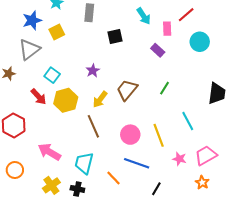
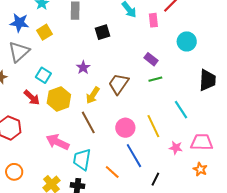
blue star: (32, 20) -> (19, 23), turned 30
cyan circle: (200, 42) -> (187, 41), moved
purple rectangle: (158, 50) -> (151, 59), moved
green line: (164, 88) -> (155, 79), turned 48
pink arrow: (49, 152) -> (58, 142), moved
pink trapezoid: (206, 155) -> (202, 142), turned 35
blue line: (137, 163) -> (134, 156), turned 45

